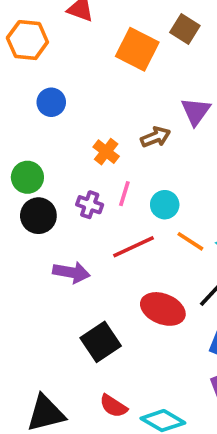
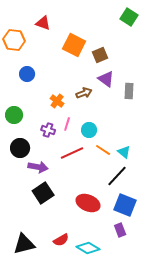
brown square: (185, 29) -> (100, 55), moved, turned 35
purple triangle: (196, 111) -> (106, 79), turned -30
black circle: (38, 216) -> (20, 148), moved
red ellipse: (163, 309) -> (88, 203), moved
black square: (101, 342) -> (43, 193), moved
red semicircle: (113, 406) -> (61, 240), turned -63

